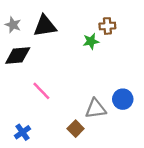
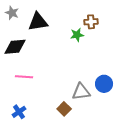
gray star: (13, 25) -> (12, 13), moved
pink line: (41, 91) -> (24, 77), moved, turned -42

